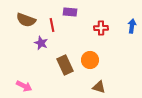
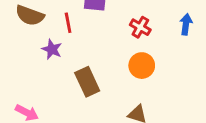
red cross: (101, 28) -> (140, 27), turned 32
orange circle: (90, 60) -> (142, 66), moved

